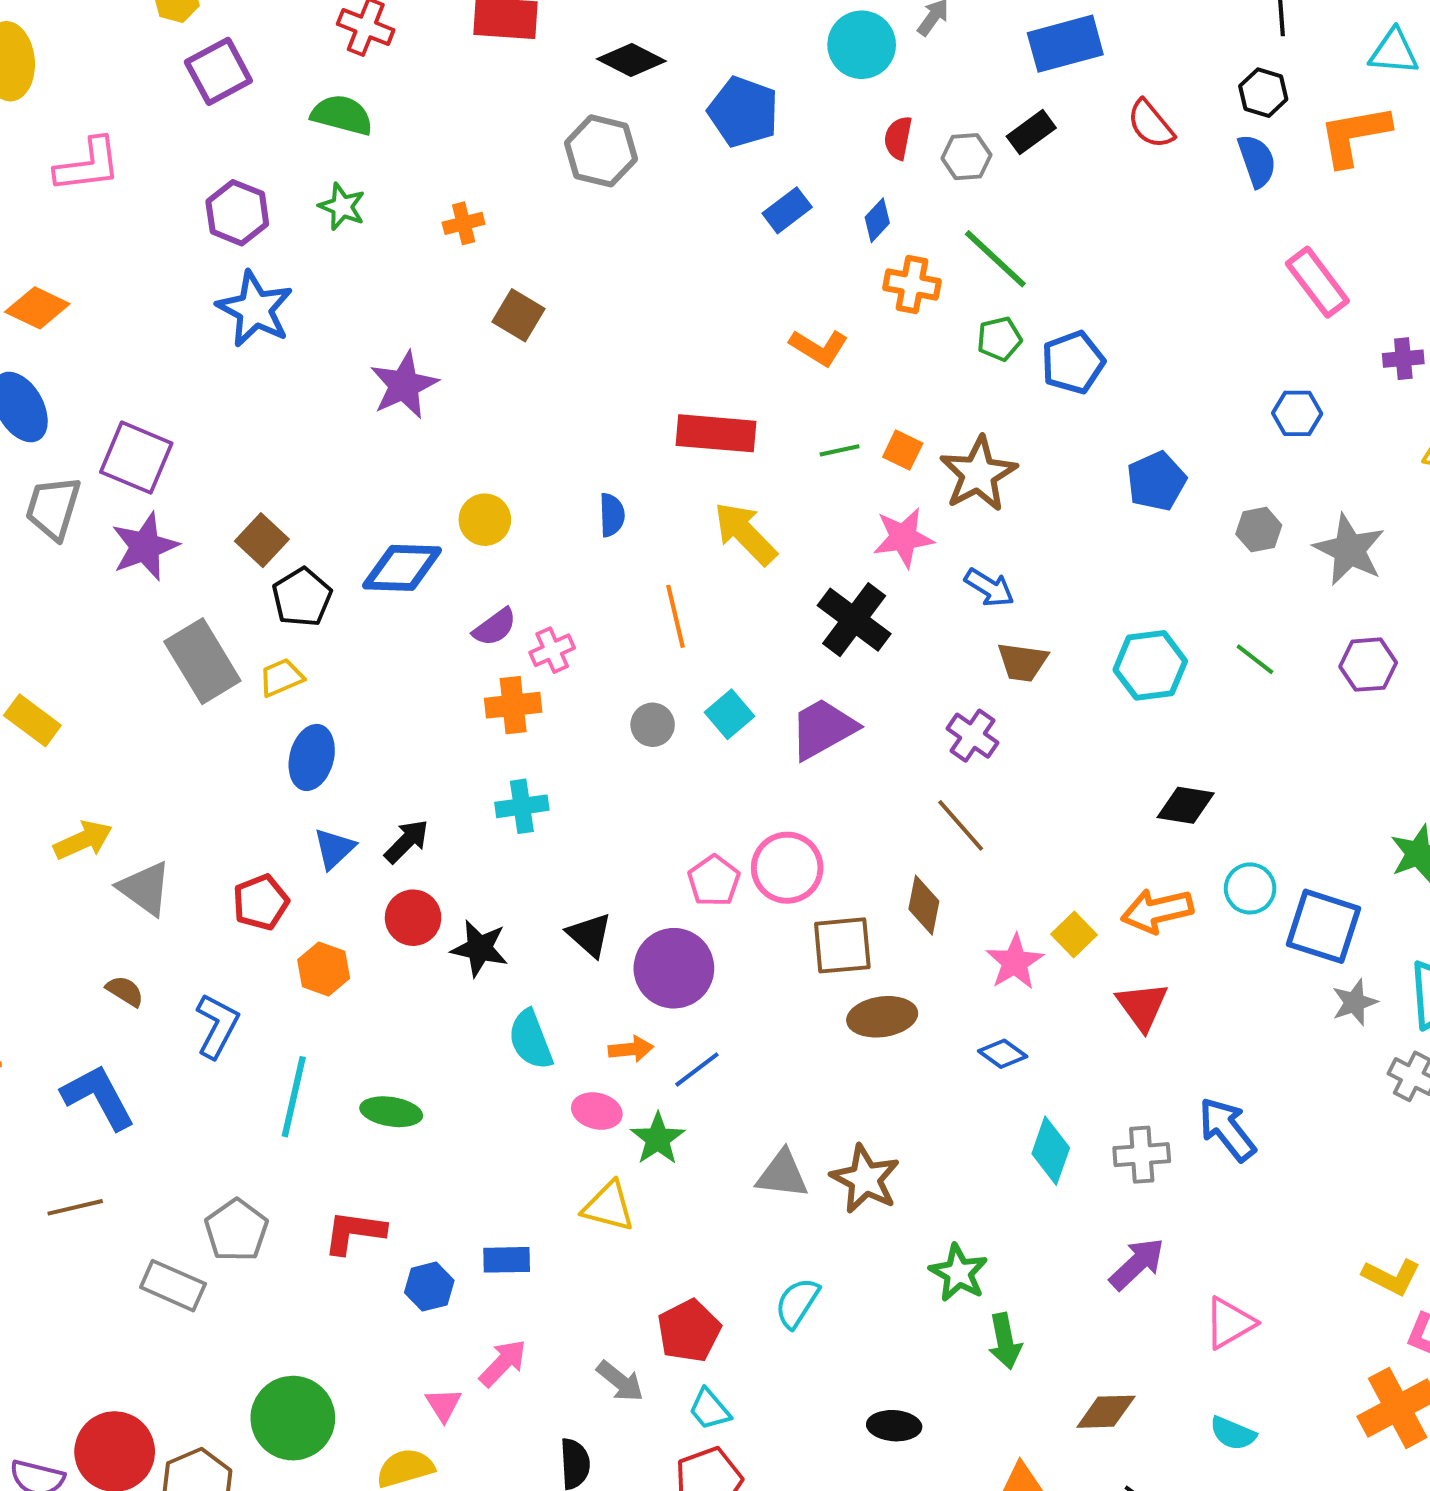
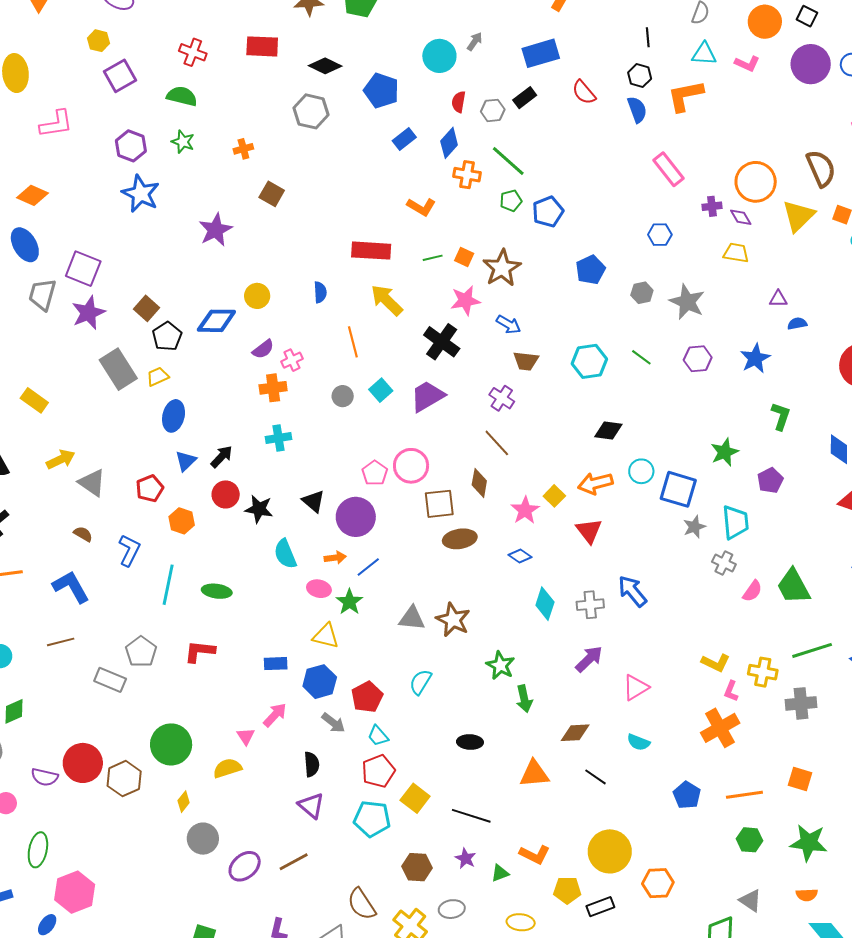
blue diamond: (877, 220) -> (449, 143), size x1.4
blue hexagon: (429, 1287) -> (320, 682), moved, size x1.4

